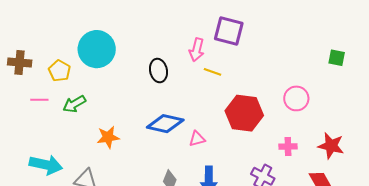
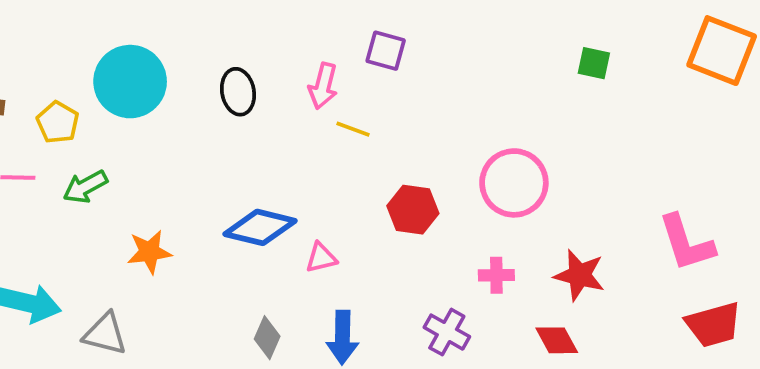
purple square: (229, 31) -> (386, 51), size x0.7
green square: (337, 58) -> (594, 63), moved
black ellipse: (159, 71) -> (238, 92), moved
pink circle: (296, 98) -> (514, 183), size x1.4
red hexagon: (244, 113) -> (413, 210), size x0.7

